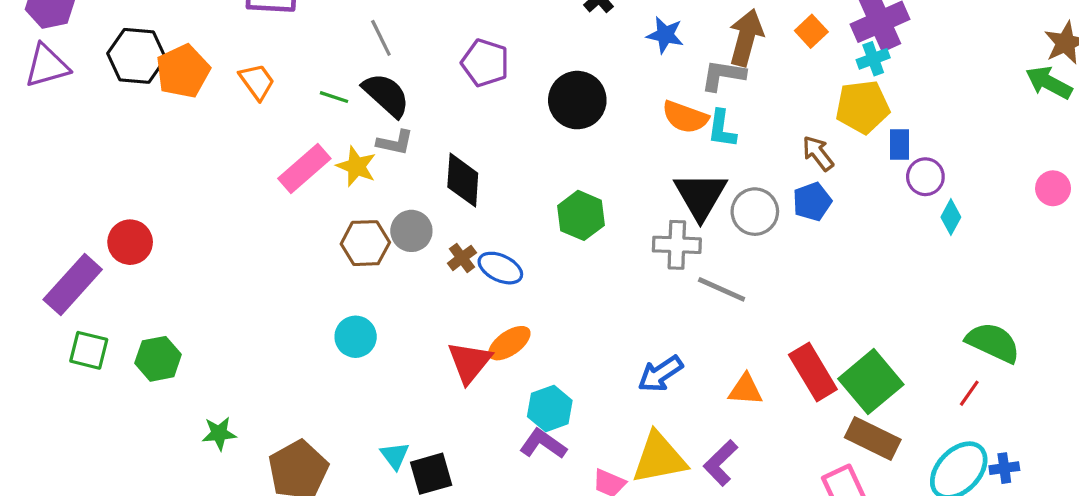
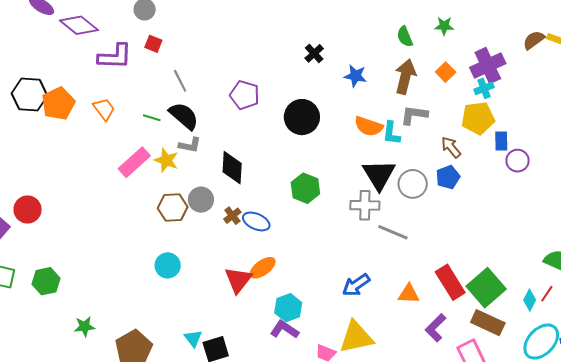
gray L-shape: (723, 75) -> (414, 115), moved
cyan diamond: (951, 217) -> (530, 300), moved
purple L-shape: (721, 463) -> (436, 328), moved

